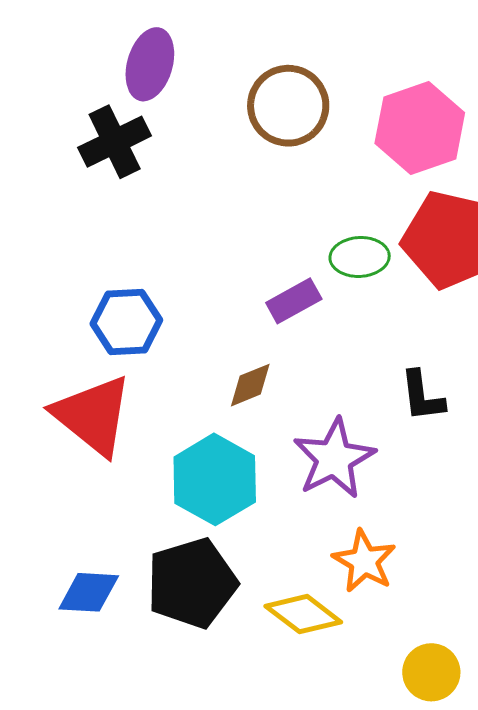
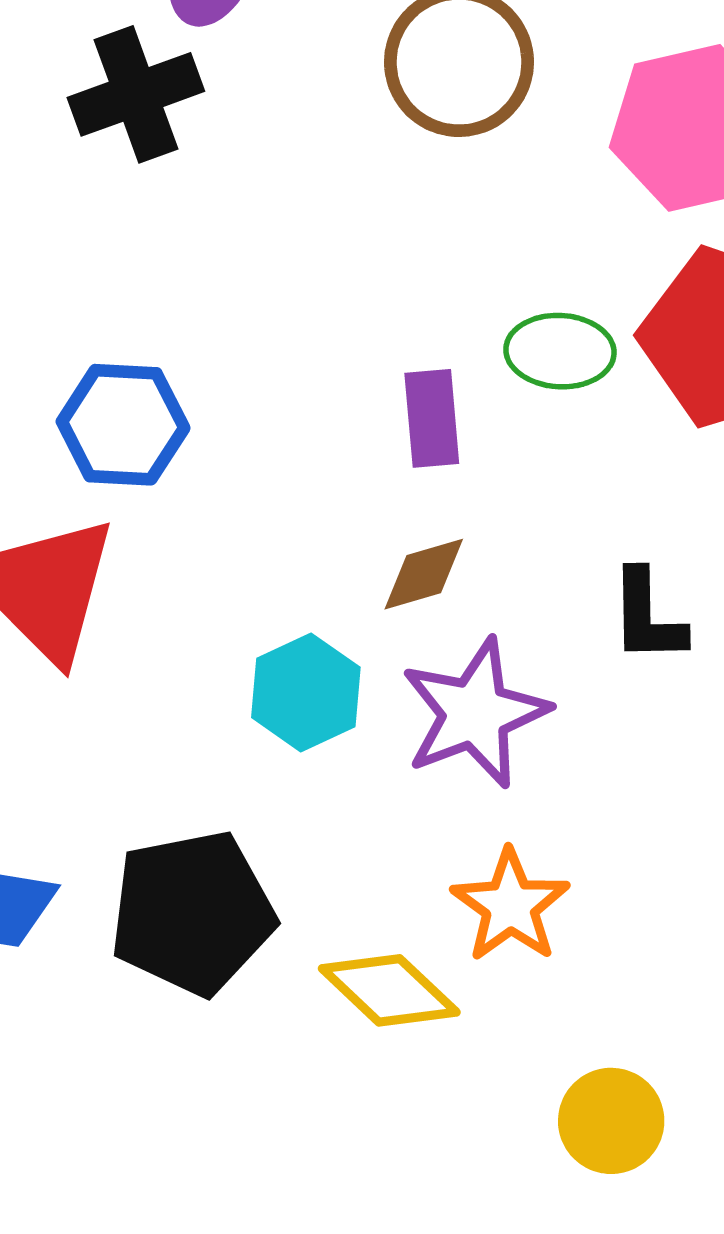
purple rectangle: (294, 301) -> (432, 418), turned -72
brown diamond: (250, 385) -> (424, 574), moved
cyan hexagon: (215, 479) -> (306, 692), moved, size x0.7

